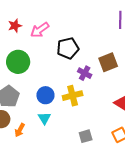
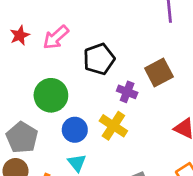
green circle: (18, 62) -> (51, 95), moved
yellow cross: (73, 96) -> (113, 126), turned -36

